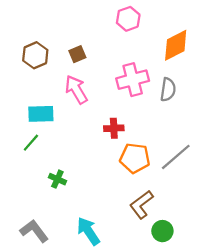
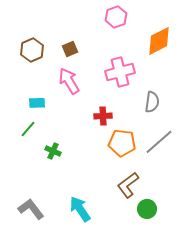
gray semicircle: (168, 90) -> (152, 102), moved
cyan rectangle: (41, 114) -> (37, 103), size x0.7
green cross: (57, 179) -> (53, 151), moved

